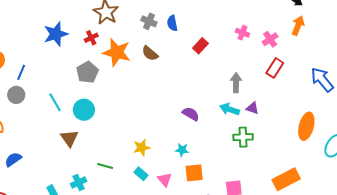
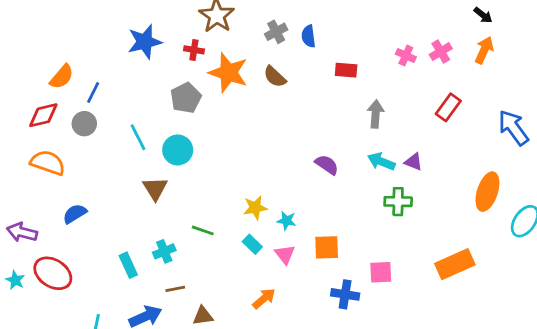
gray cross: (149, 21) -> (276, 32), turned 35
red cross: (91, 38) -> (194, 50), turned 32
pink cross: (270, 39) -> (441, 52), moved
red rectangle: (200, 46) -> (346, 70), turned 49
gray arrow: (236, 83) -> (376, 114), moved
cyan star: (182, 150) -> (287, 221), moved

